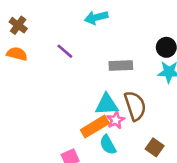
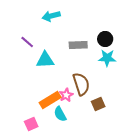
gray rectangle: (121, 66) -> (78, 45), moved
cyan triangle: (107, 104) -> (45, 60), moved
brown square: (155, 147) -> (98, 104), moved, turned 32

